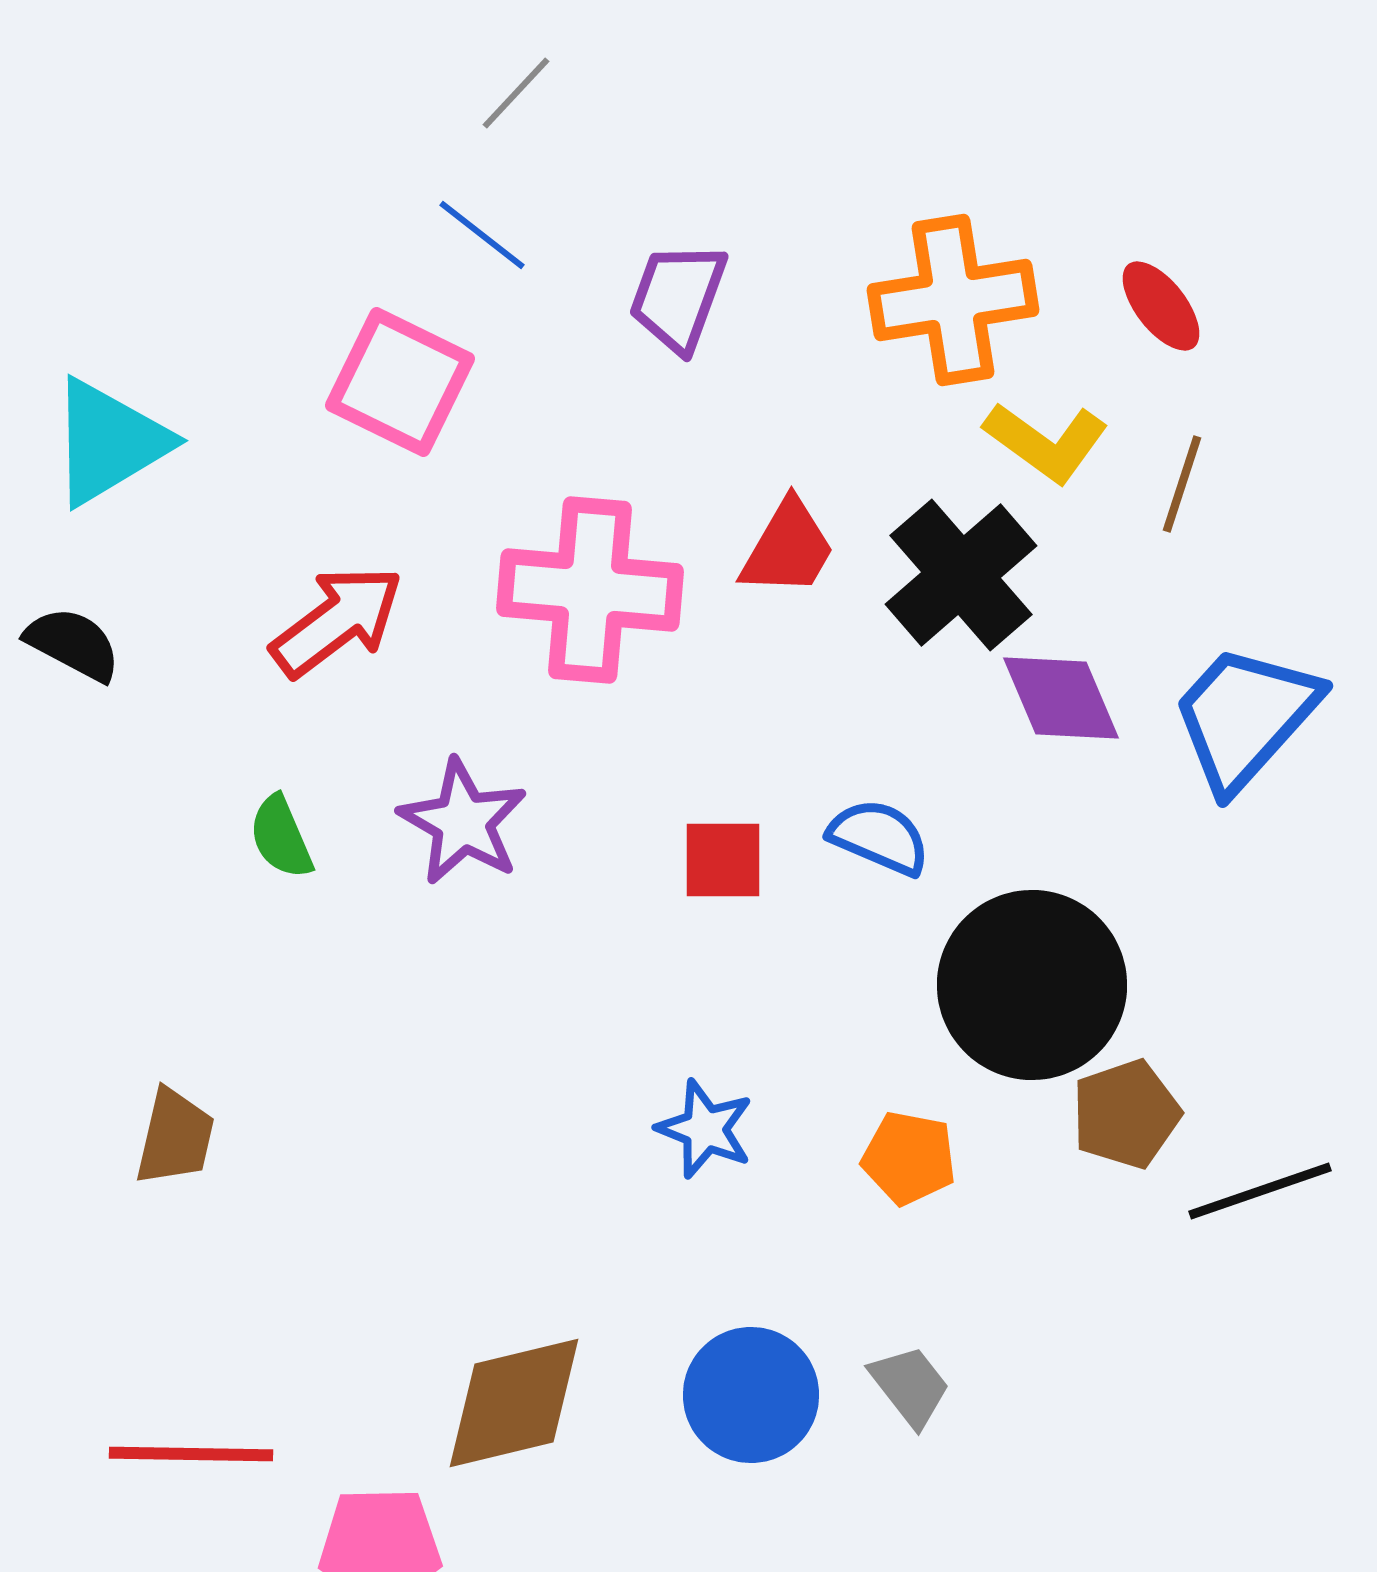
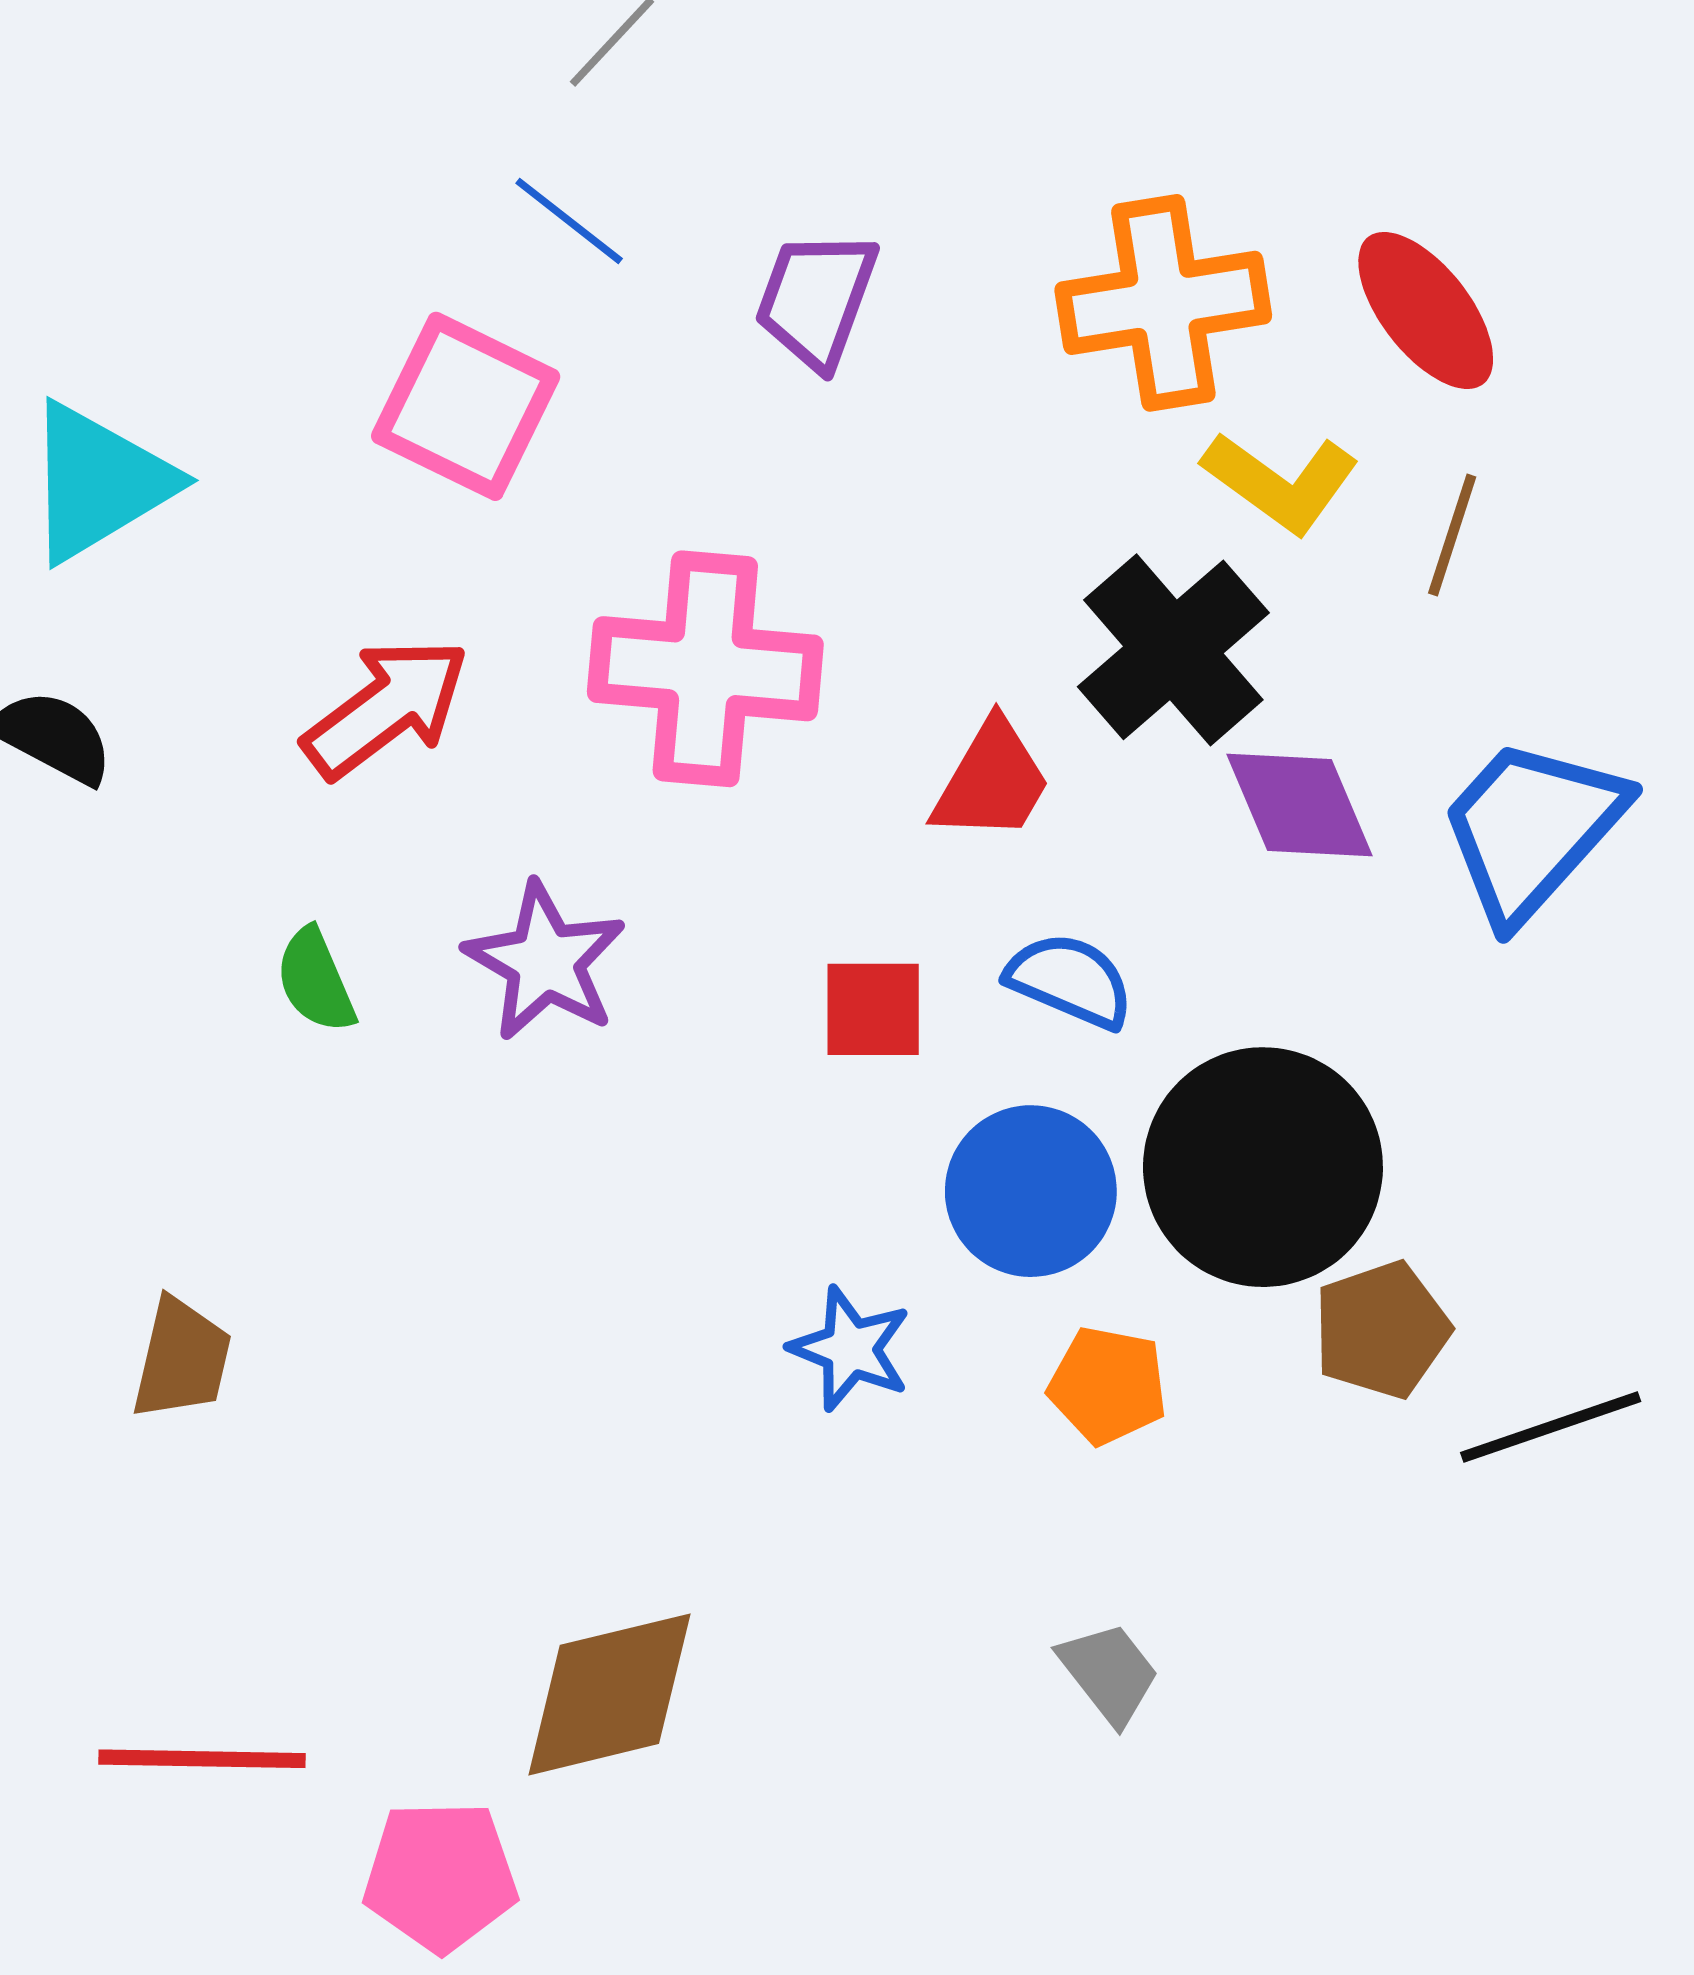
red ellipse: (1161, 306) -> (1426, 310), size x1.4
red trapezoid: (788, 548) -> (992, 781), moved
blue circle: (751, 1395) -> (1031, 1191), moved

